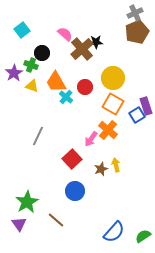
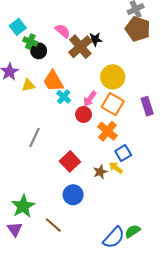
brown pentagon: (137, 32) -> (138, 29), turned -30
green cross: (31, 65) -> (30, 41), moved
yellow triangle: (32, 86) -> (28, 85), turned -32
red circle: (85, 87) -> (84, 114), moved
blue square: (137, 115) -> (123, 153), moved
pink arrow: (91, 139) -> (90, 99), moved
yellow arrow: (116, 165) -> (116, 168), turned -40
green semicircle: (143, 236) -> (133, 231), moved

